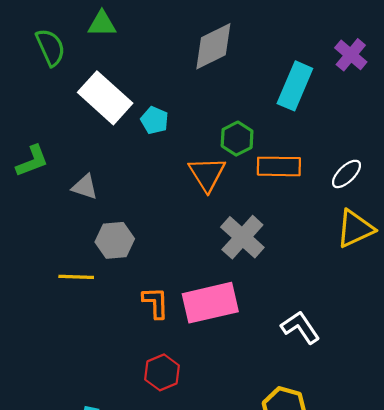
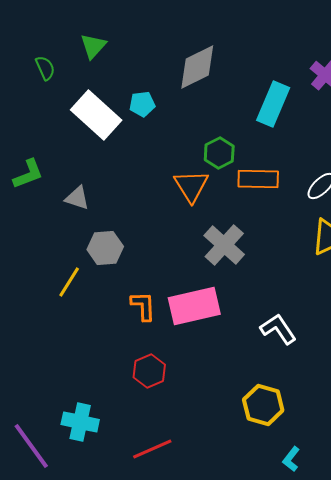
green triangle: (102, 24) -> (93, 46), turned -48
green semicircle: (50, 47) -> (45, 68), size x0.7
cyan pentagon: (154, 120) -> (142, 104), moved, turned -30
yellow line: (76, 277) -> (69, 282), turned -60

